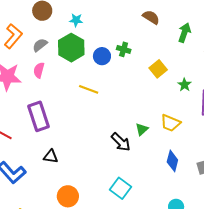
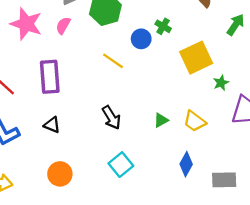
blue circle: (102, 56) -> (141, 39), moved
yellow square: (158, 69) -> (196, 58), size x1.6
black arrow: (121, 142) -> (111, 118), moved
cyan square: (120, 188) -> (121, 165), moved

